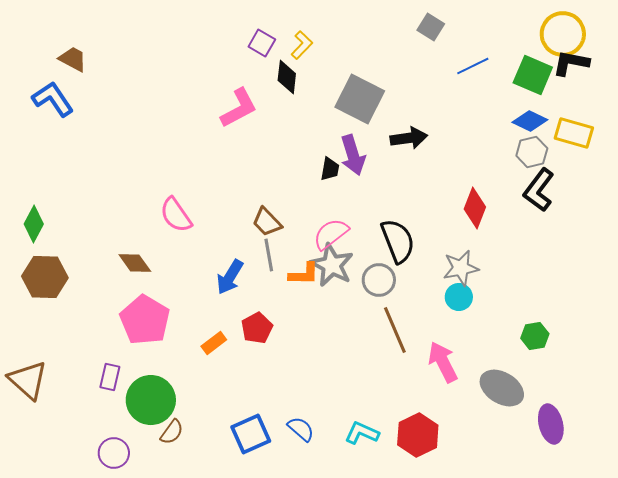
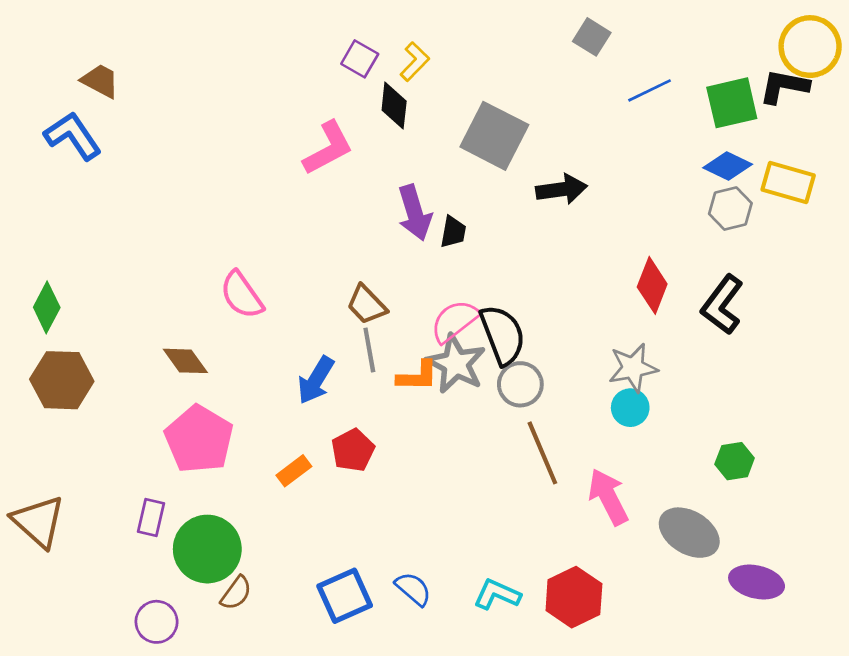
yellow circle: (563, 34) -> (810, 47), moved
green square: (533, 75) -> (732, 103), turned -36
purple arrow: (353, 155) -> (415, 213), moved
black L-shape: (539, 190) -> (722, 305), moved
black semicircle: (398, 241) -> (503, 335), moved
purple ellipse: (551, 424) -> (757, 582), turned -63

